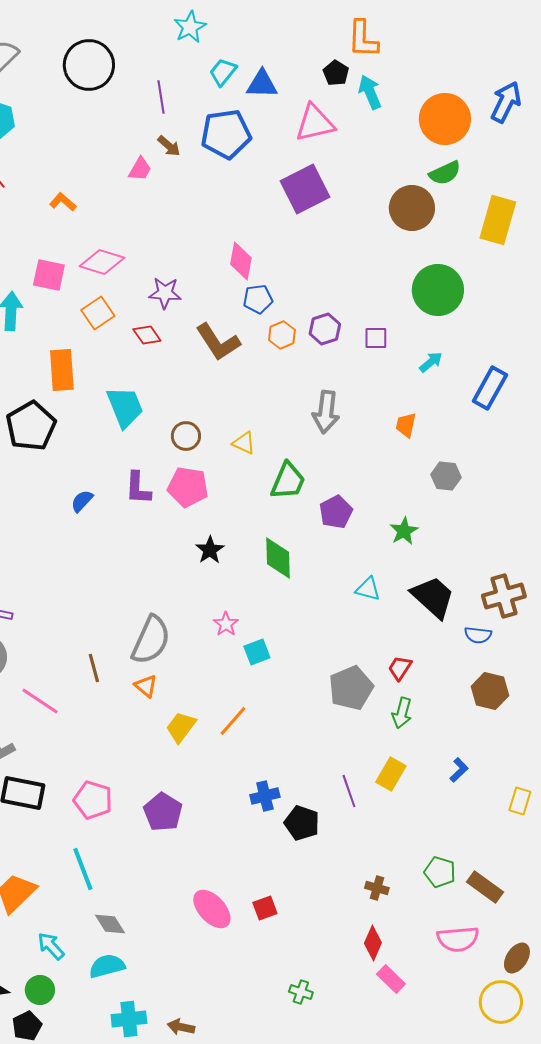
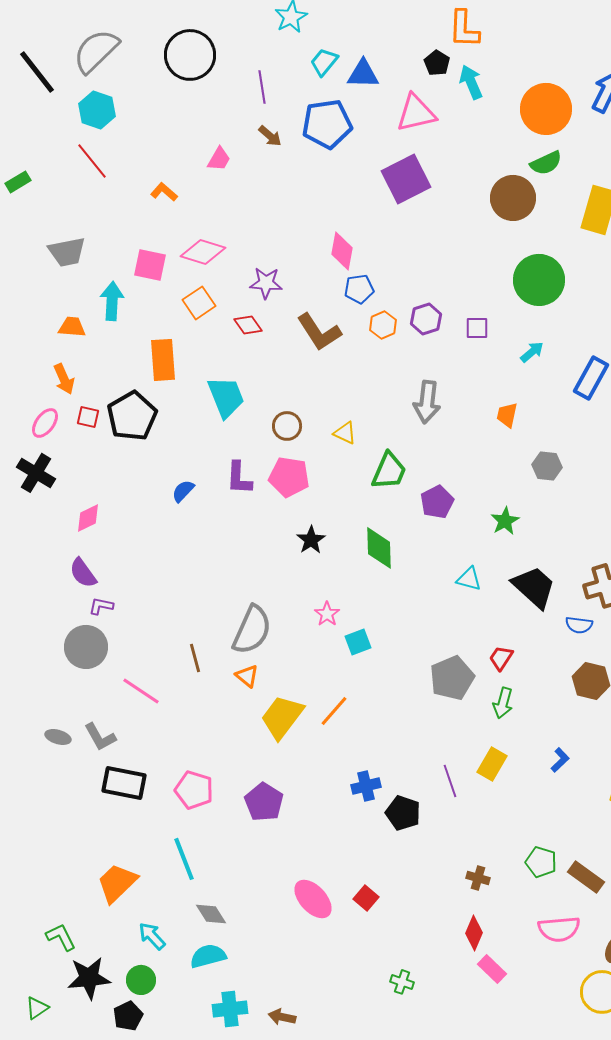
pink trapezoid: (140, 169) -> (219, 159), moved
yellow trapezoid: (181, 727) -> (282, 717), size x1.4
red square: (265, 908) -> (366, 898), turned -30

